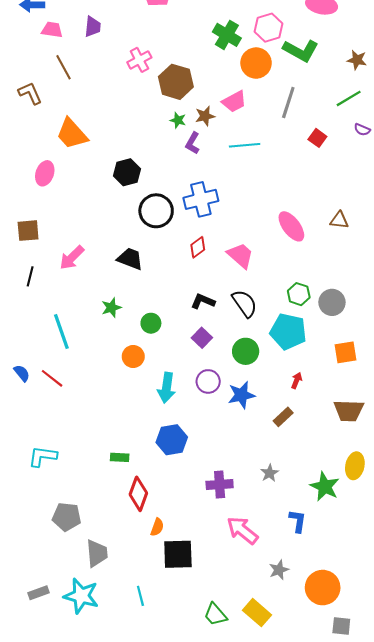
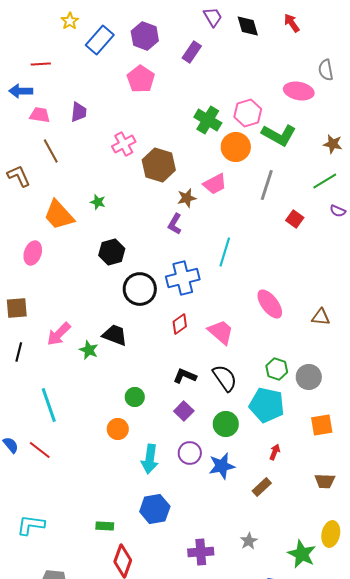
green star: (178, 120) -> (98, 202), moved
cyan line: (245, 145) -> (225, 252), moved, turned -68
brown triangle: (339, 220) -> (321, 317), moved
green star: (111, 308) -> (89, 350), moved, turned -30
brown trapezoid: (349, 411) -> (325, 481), size x0.7

